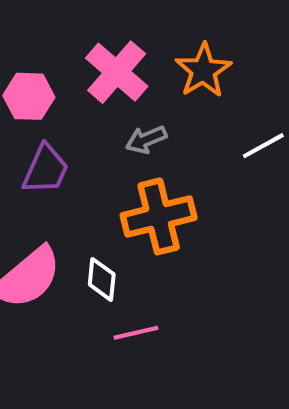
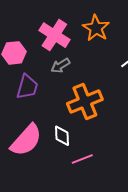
gray arrow: (146, 140) -> (60, 66), moved

